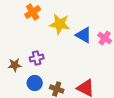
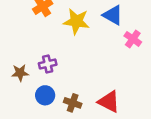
blue triangle: (84, 35) -> (113, 15), moved

